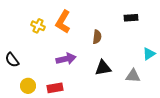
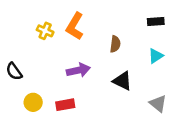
cyan triangle: (149, 54) -> (156, 56), moved
black triangle: (103, 68) -> (122, 81), turned 36
gray triangle: (133, 76) -> (158, 104), moved, turned 35

